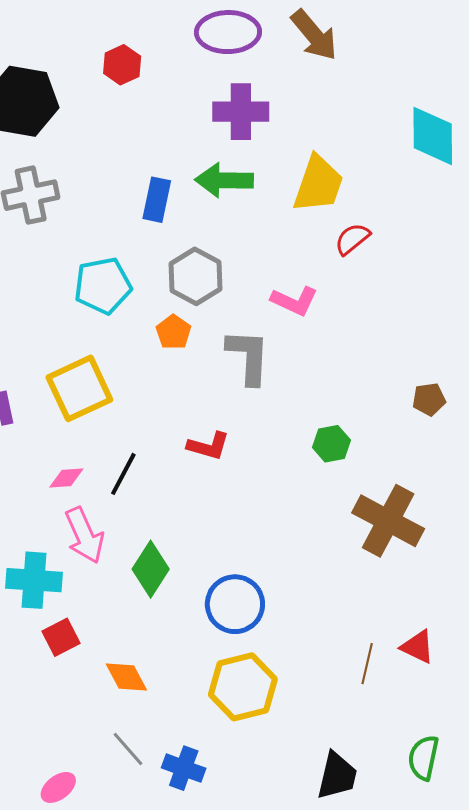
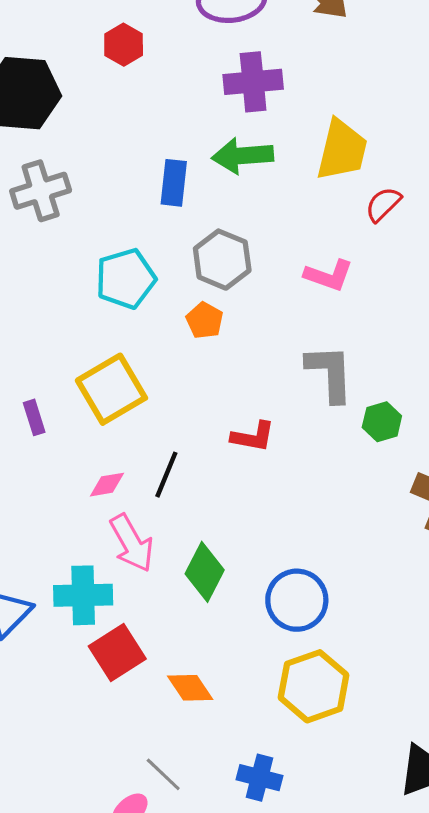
gray L-shape: (248, 357) -> (330, 373), moved
red square: (61, 637) -> (117, 653), size x1.4
gray line: (128, 749) -> (163, 774), moved

